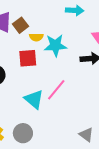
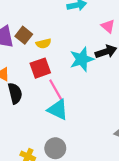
cyan star: (55, 45) -> (82, 59), moved
pink line: (56, 90) -> (56, 91), moved, turned -55

